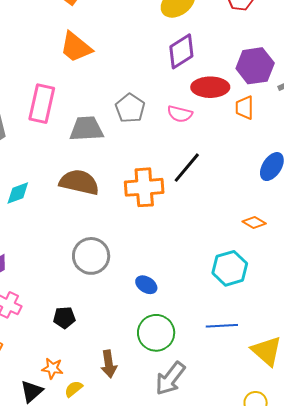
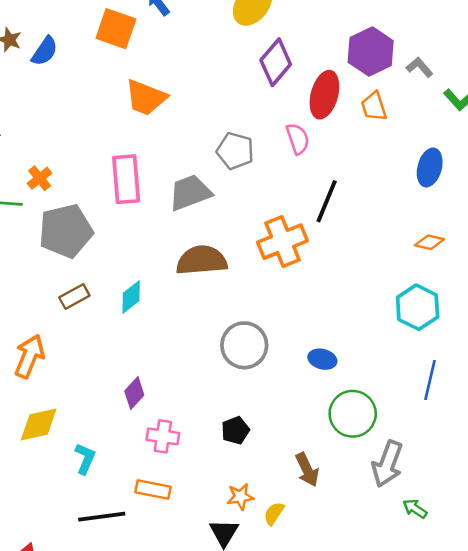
red ellipse: (210, 87) -> (324, 95), turned -57
pink semicircle: (180, 114) -> (298, 139), turned -105
blue line: (222, 326) -> (430, 380), turned -56

